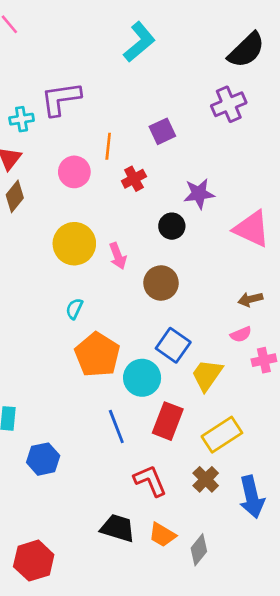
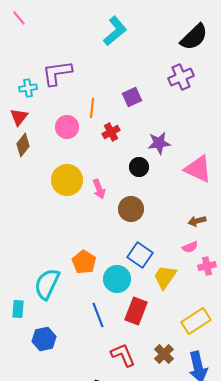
cyan semicircle: (74, 309) -> (47, 284), moved, size x2.0
orange pentagon: (97, 355) -> (84, 262), size x0.7
yellow rectangle: (222, 435) -> (196, 321), moved

